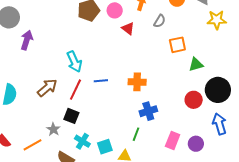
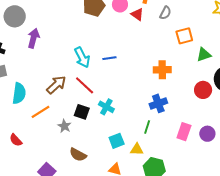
red triangle: (128, 28) -> (137, 14), moved
blue line: (101, 81) -> (109, 58), moved
orange cross: (137, 82) -> (162, 70), moved
red line: (75, 90) -> (85, 85), turned -70
cyan cross: (82, 141) -> (106, 107), moved
orange line: (33, 145) -> (40, 112), moved

